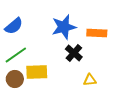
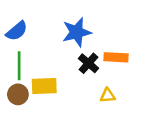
orange rectangle: (97, 33) -> (116, 57), moved
green line: (16, 55) -> (19, 66), turned -55

